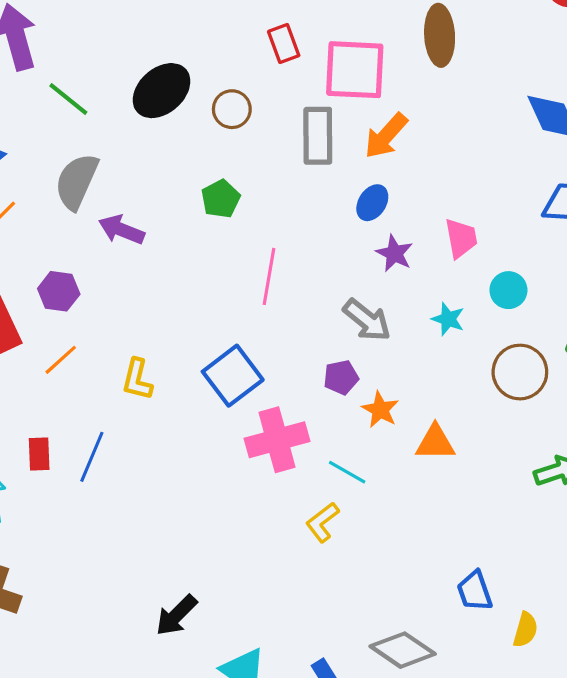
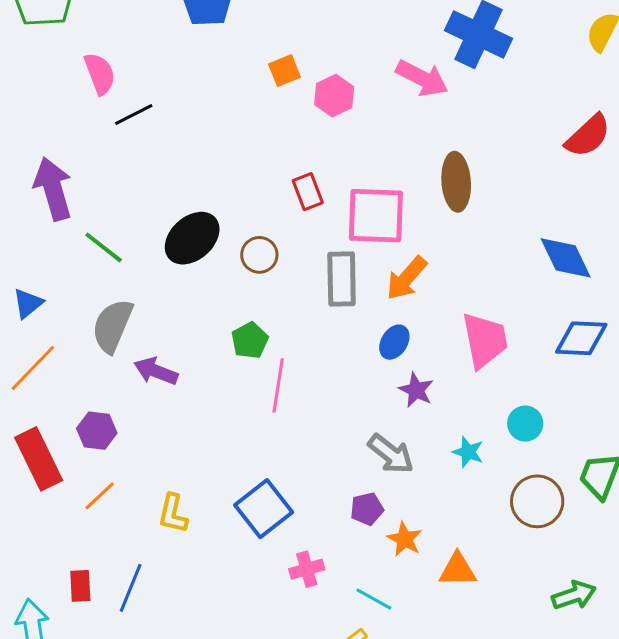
pink trapezoid: (461, 238) -> (485, 340), moved, size x1.5
pink line: (269, 276) -> (278, 385), moved
pink cross: (277, 440) -> (307, 569), size x0.6

